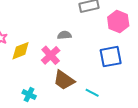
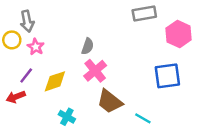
gray semicircle: (64, 35) -> (88, 46), moved, turned 112
yellow diamond: (21, 51) -> (55, 81), moved

